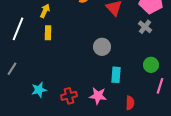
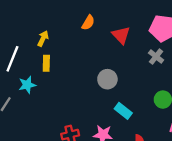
cyan rectangle: (116, 75) -> (123, 111), turned -56
cyan star: (39, 90) -> (27, 85), moved

